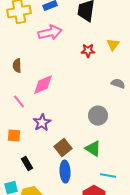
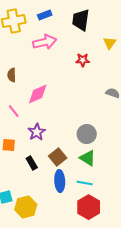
yellow triangle: (113, 45) -> (110, 43), moved
gray circle: (98, 116) -> (87, 134), moved
black rectangle: (27, 164) -> (32, 163), moved
cyan line: (108, 176) -> (85, 183), moved

